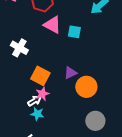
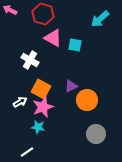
white cross: (19, 48) -> (30, 60), moved
pink star: (42, 94) -> (43, 107), size x1.5
white arrow: (34, 101) -> (20, 102), moved

